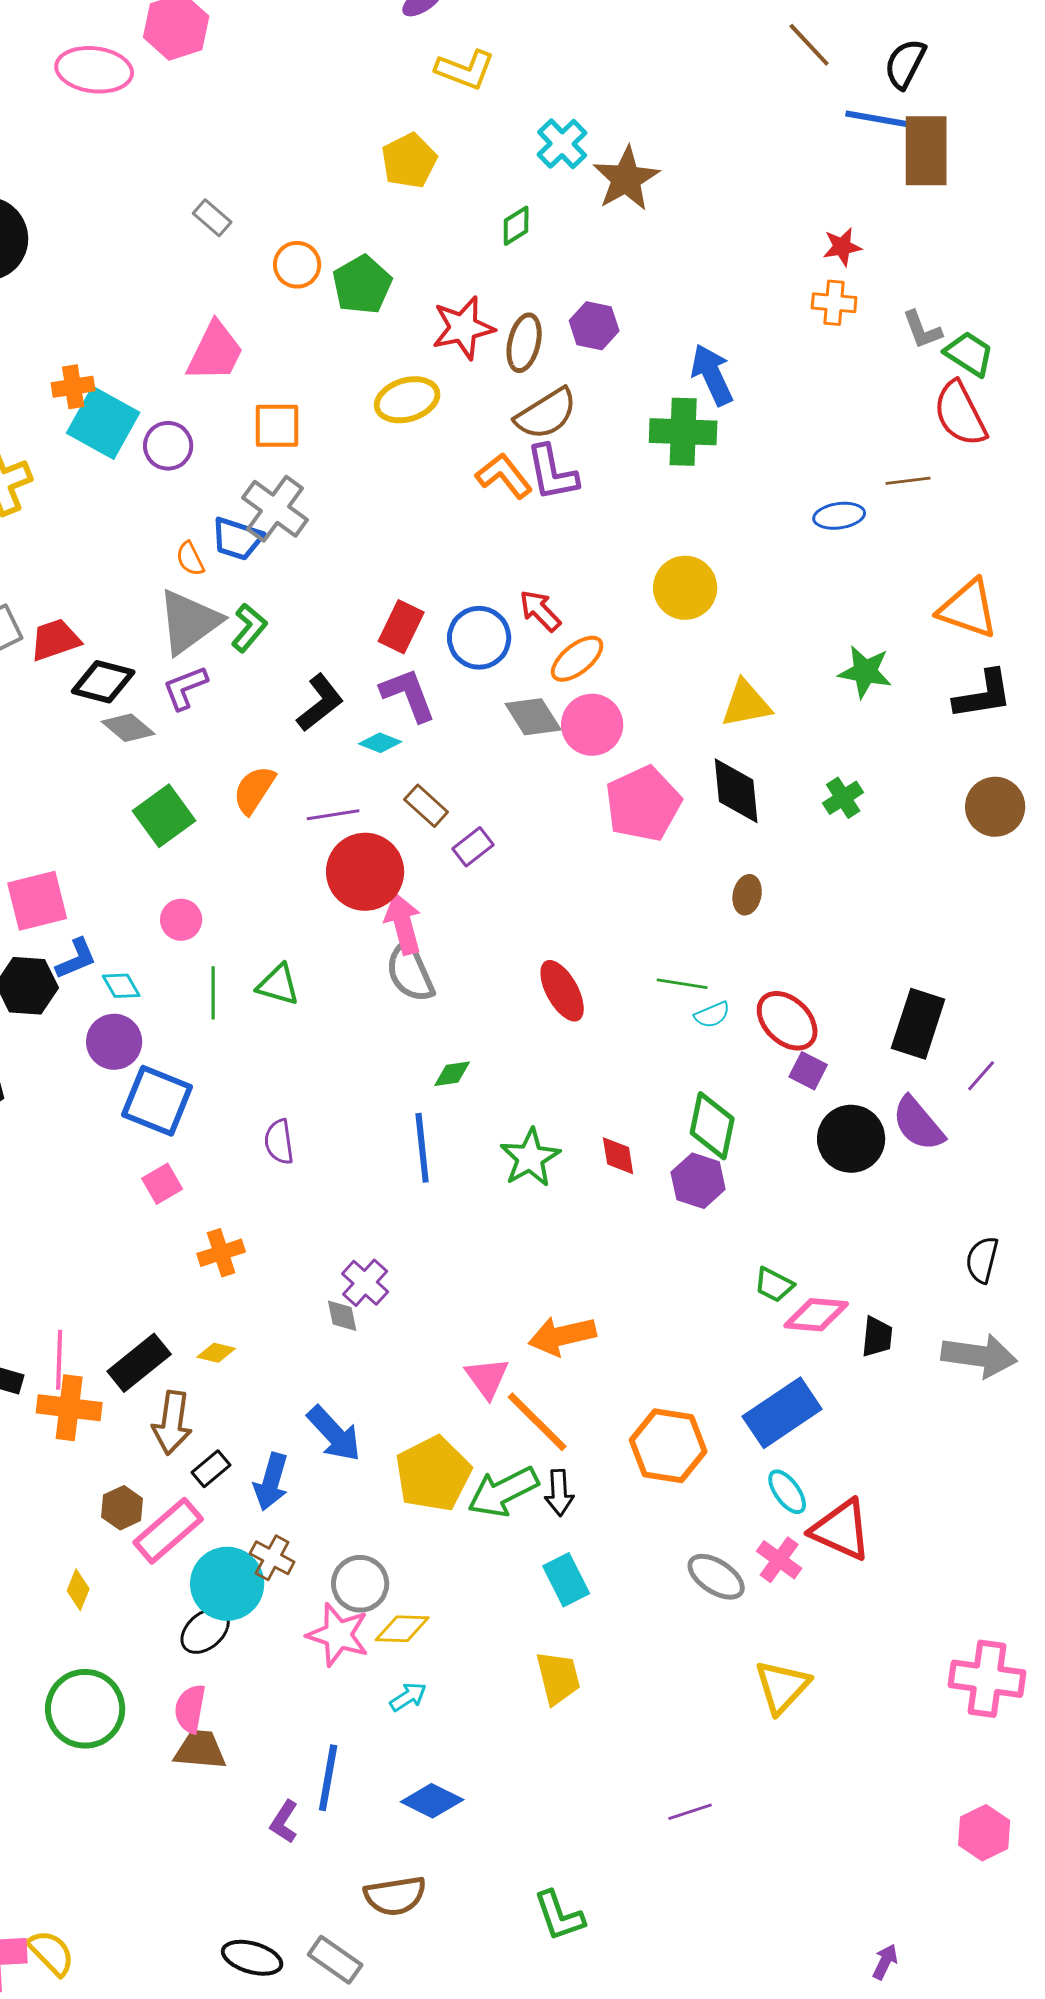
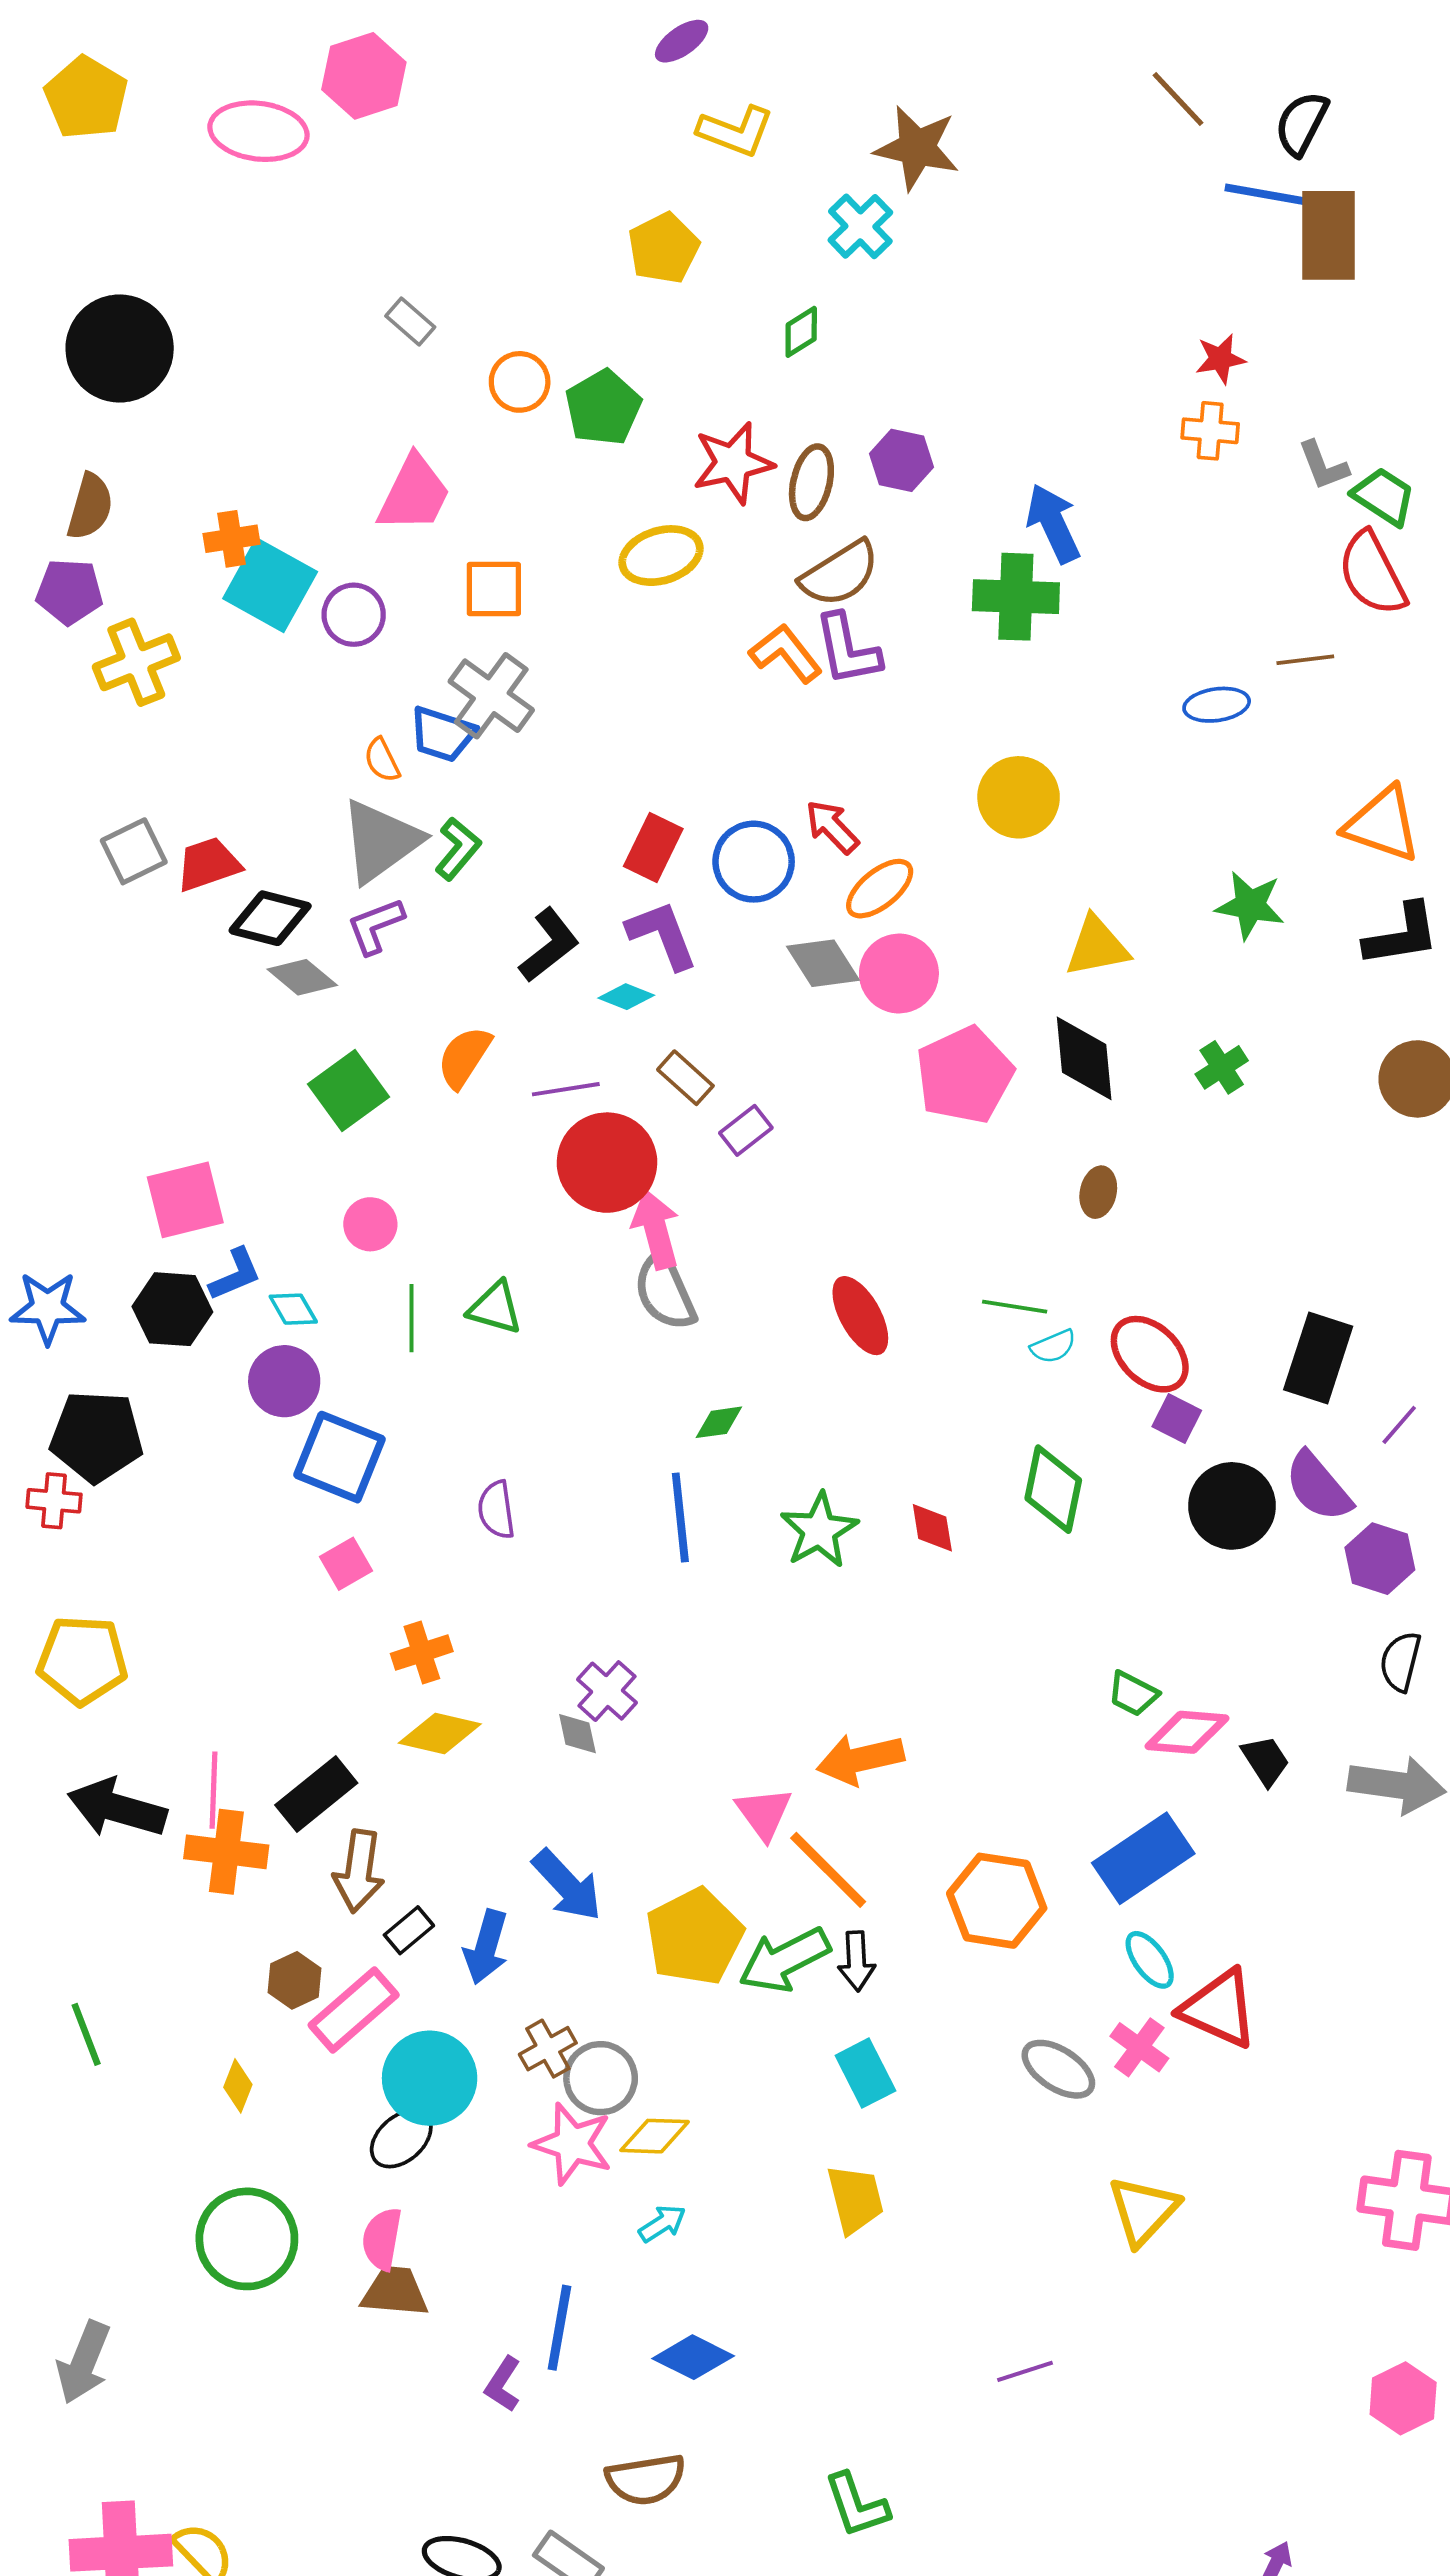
brown star: (626, 179) -> (917, 148), moved, turned -30
purple hexagon: (698, 1181) -> (1380, 1559), moved
black trapezoid: (877, 1337) -> (1265, 1761), turned -39
yellow diamond: (216, 1353) -> (440, 1734), moved, size x1.6
brown cross: (272, 1558) -> (548, 2049), moved, turned 33

